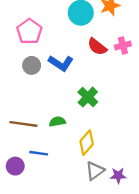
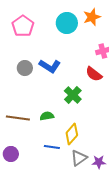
pink pentagon: (29, 31) -> (23, 26), moved
red semicircle: (97, 47) -> (94, 74), moved
blue line: (39, 153) -> (52, 147), moved

